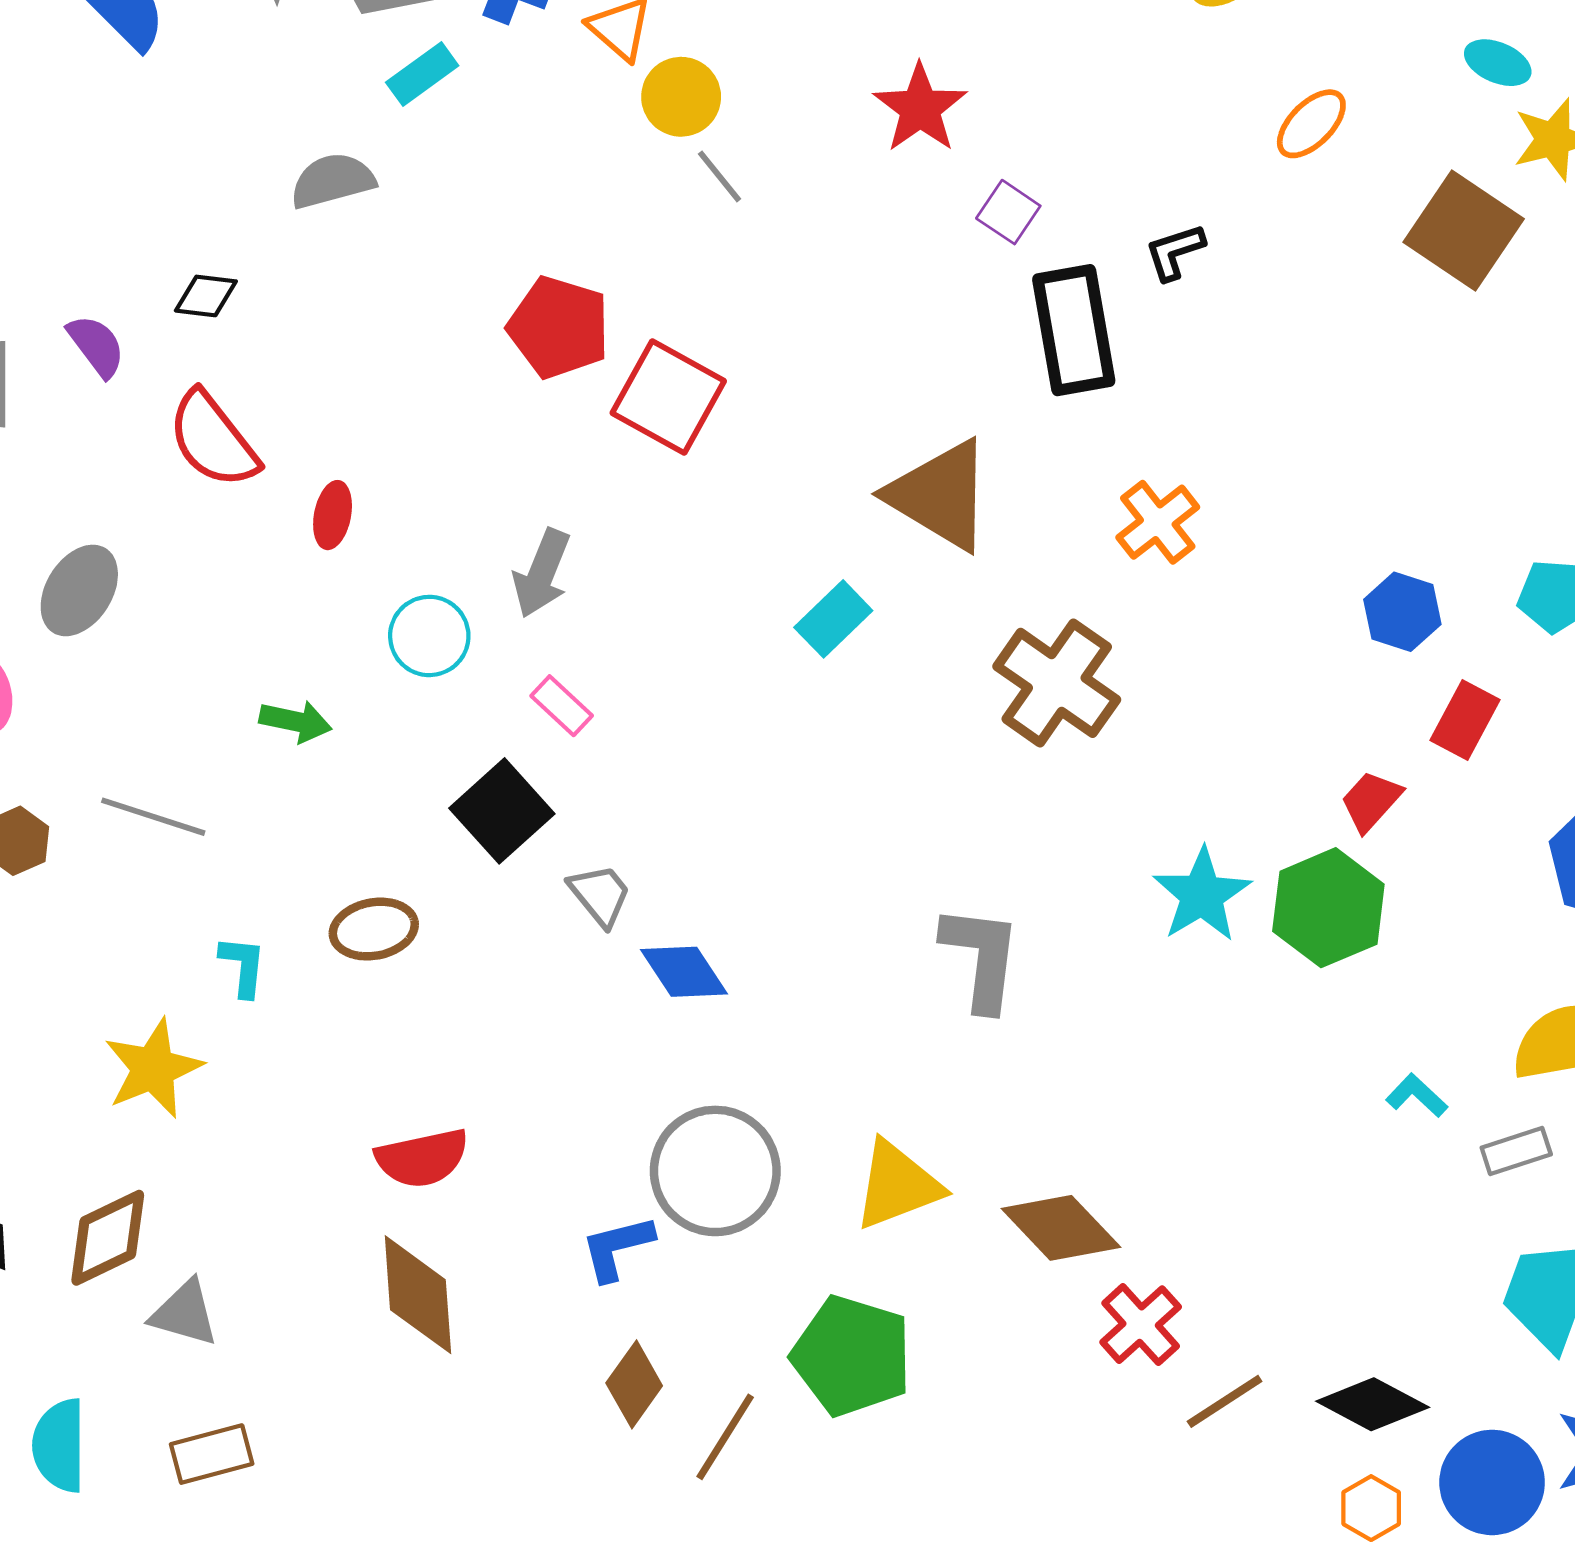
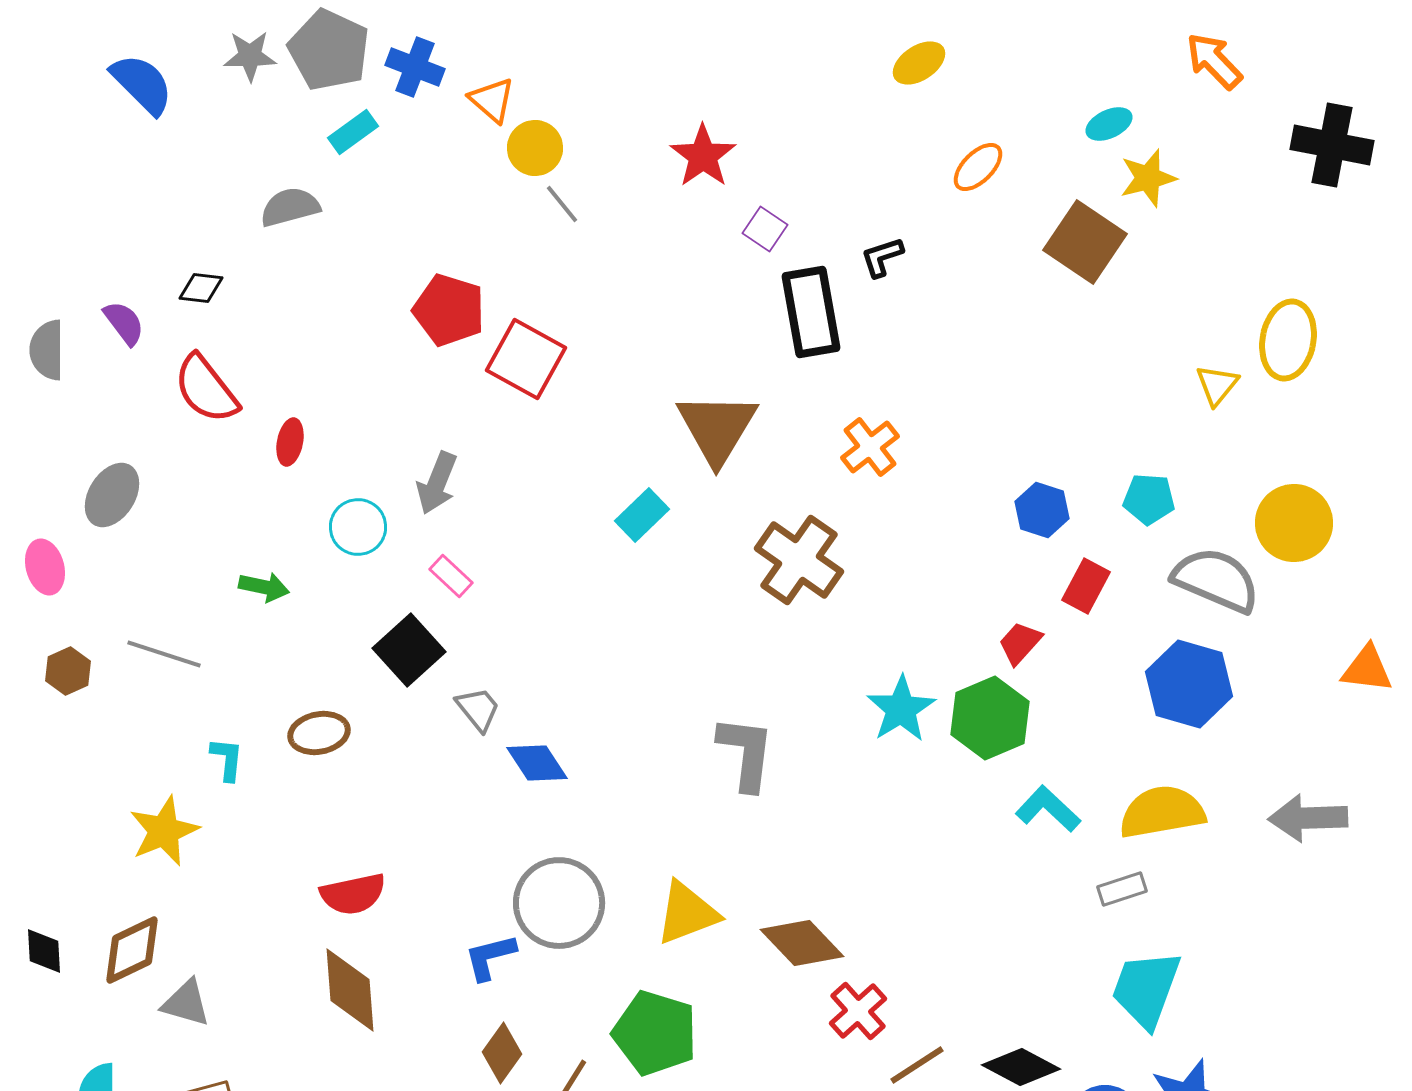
cyan ellipse: (1498, 63) -> (1109, 124), turned -48
brown triangle: (940, 495) -> (717, 428), turned 30
cyan L-shape: (1417, 1096) -> (1048, 809), moved, size x1.5

